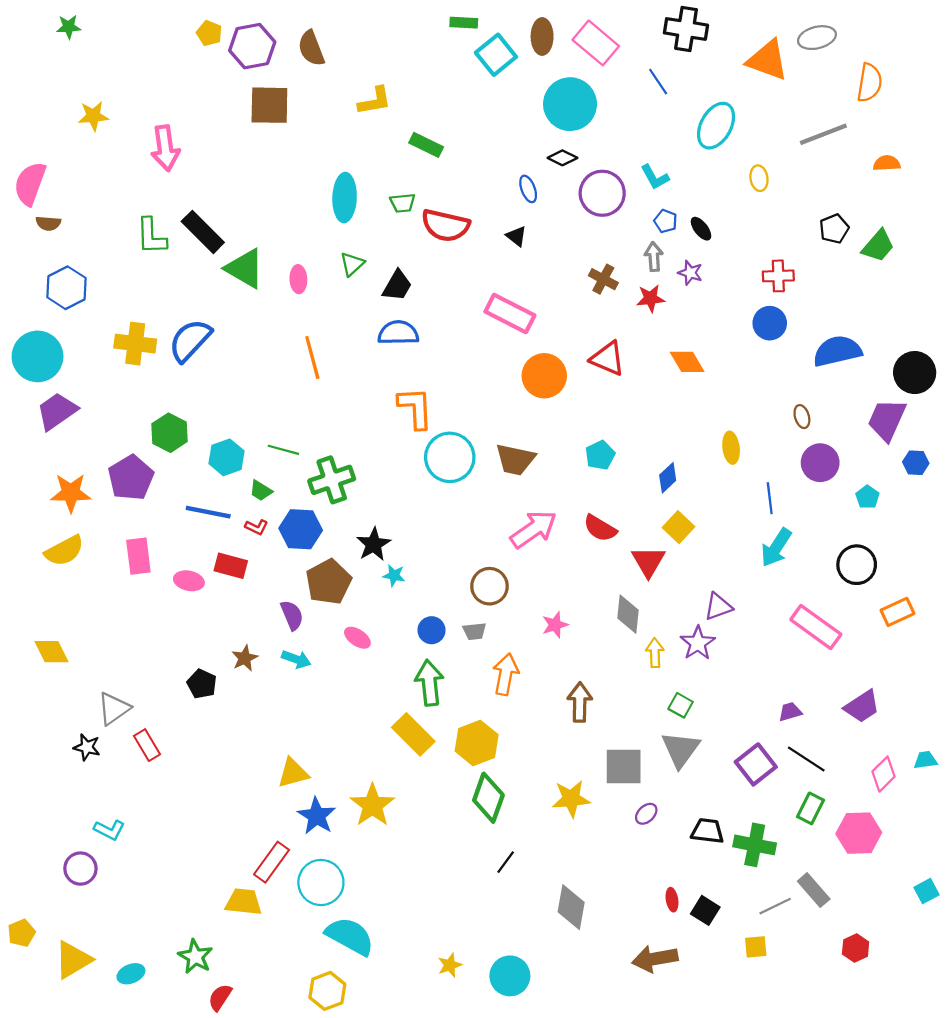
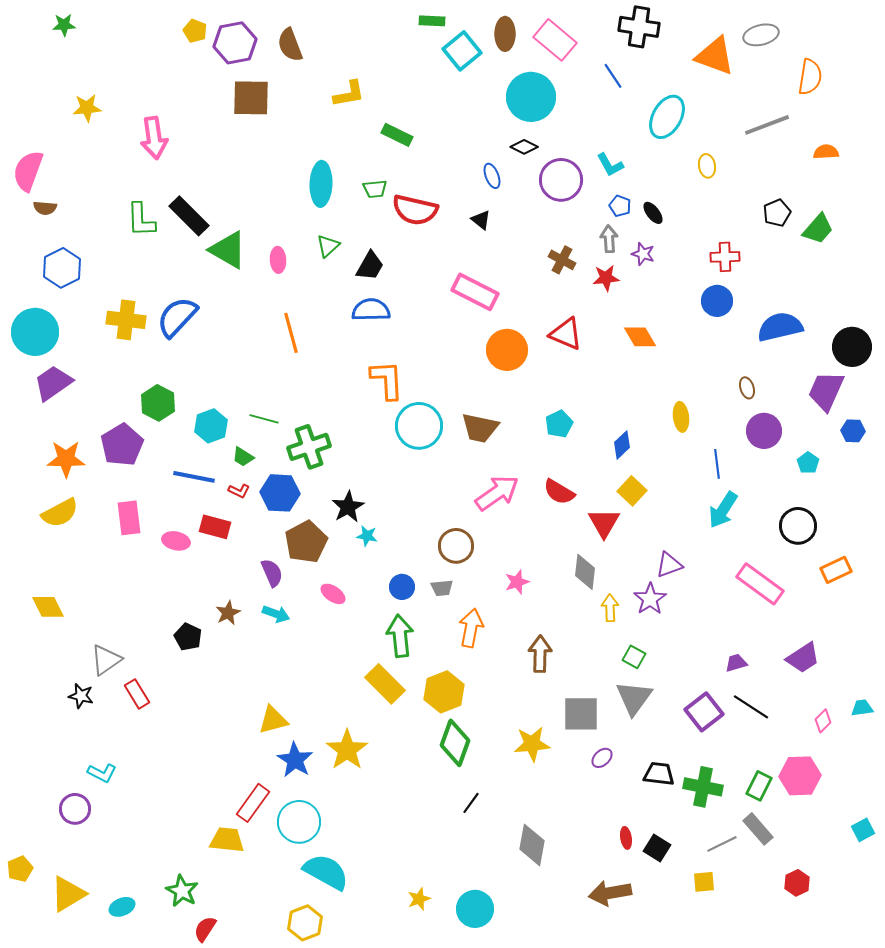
pink diamond: (884, 774) -> (823, 721), size x0.7
green rectangle: (810, 808) -> (759, 786), moved

